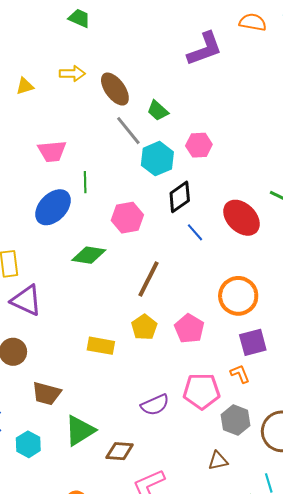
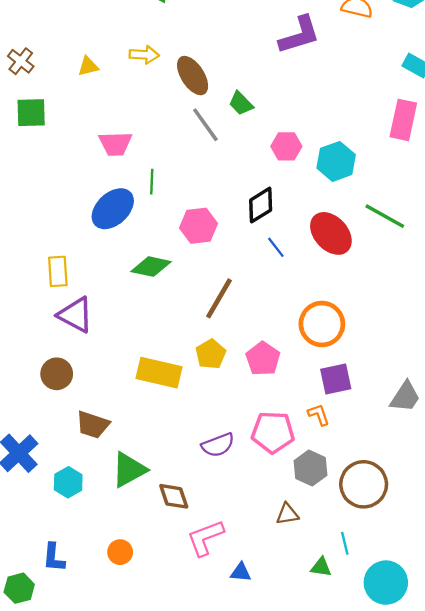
cyan hexagon: (157, 159) -> (336, 161), moved
yellow rectangle: (101, 346) -> (159, 373), size x1.4
brown diamond: (120, 451) -> (174, 496), turned 64

